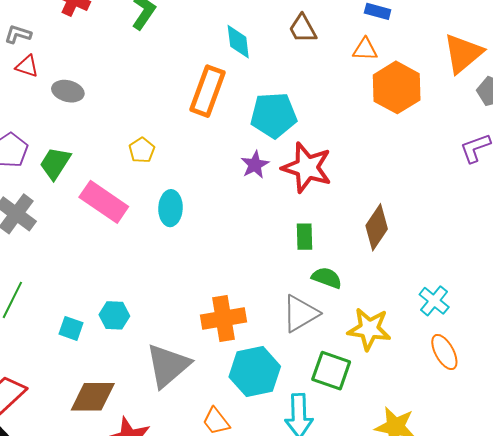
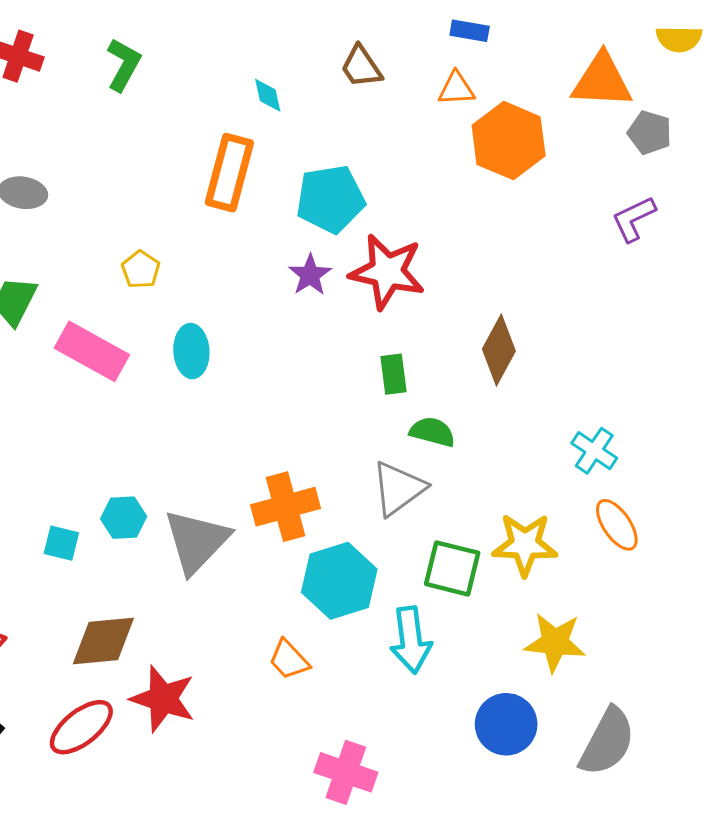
cyan diamond: (238, 42) -> (268, 95), size x0.7
orange triangle: (463, 53) -> (602, 81), turned 48
yellow star: (369, 329) -> (525, 544), moved
gray triangle: (168, 366) -> (197, 541), moved

